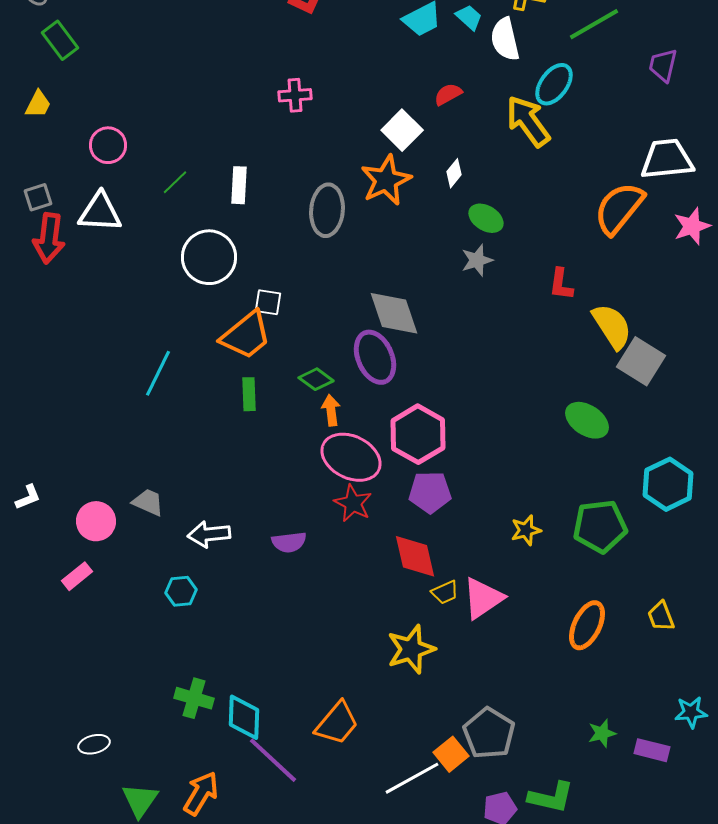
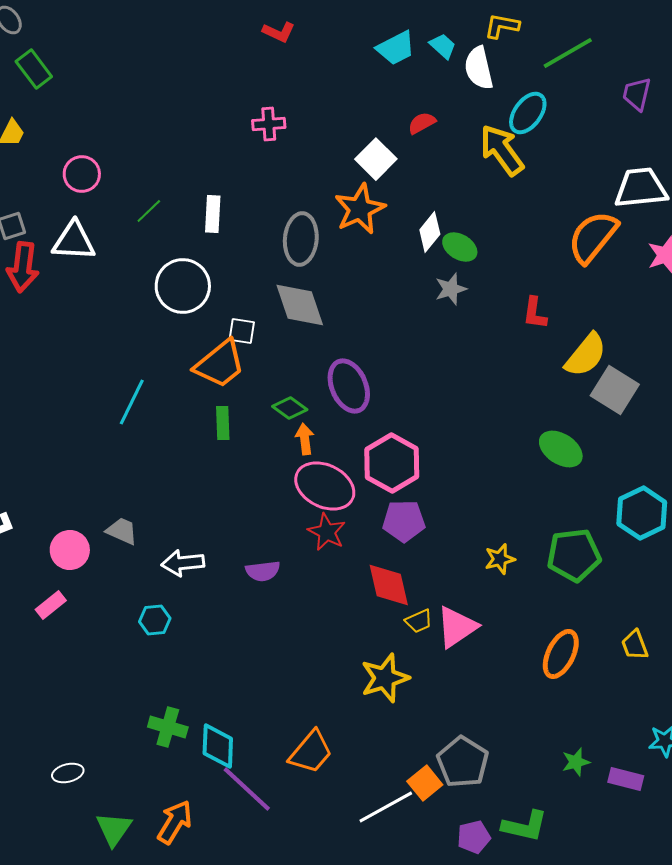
white diamond: (454, 173) -> (430, 232), moved, size x1.4
gray diamond: (394, 313) -> (300, 305), moved
yellow semicircle: (612, 326) -> (586, 355), turned 72

